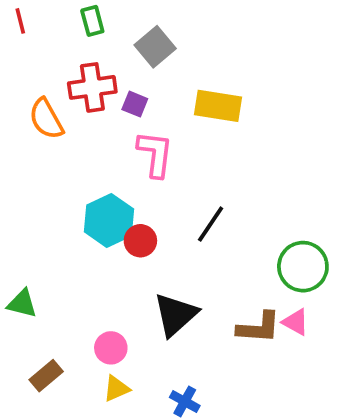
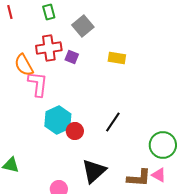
yellow rectangle: (218, 106) -> (117, 58), size x0.7
pink L-shape: (155, 154) -> (38, 84), moved

